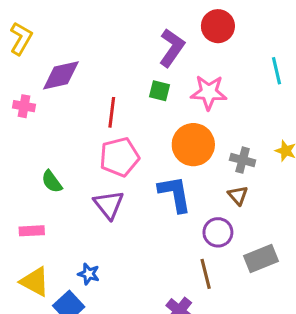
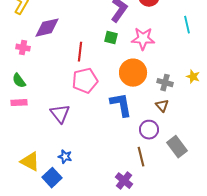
green semicircle: (52, 182) -> (19, 81), moved
purple triangle: (109, 205) -> (60, 114), moved
pink rectangle: (32, 231) -> (19, 103), moved
gray rectangle: (261, 259) -> (177, 147), turned 75

